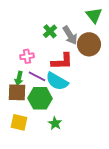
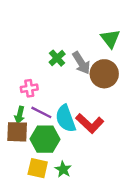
red L-shape: (62, 61) -> (90, 123), moved, turned 45
cyan semicircle: (57, 81) -> (66, 119), turned 40
yellow square: (19, 122) -> (38, 168), moved

